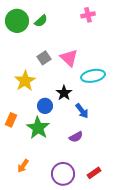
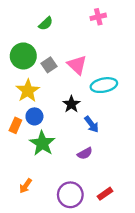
green circle: (17, 21) -> (23, 56), moved
blue circle: (45, 106) -> (34, 116), moved
orange rectangle: (11, 120) -> (15, 125), moved

